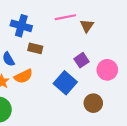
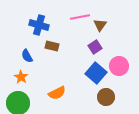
purple square: (81, 60) -> (95, 47), moved
orange semicircle: (23, 76) -> (57, 93), moved
blue square: (65, 83) -> (96, 73), moved

